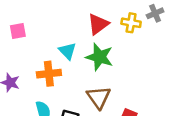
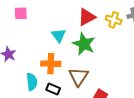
orange cross: (49, 74) -> (51, 64), moved

